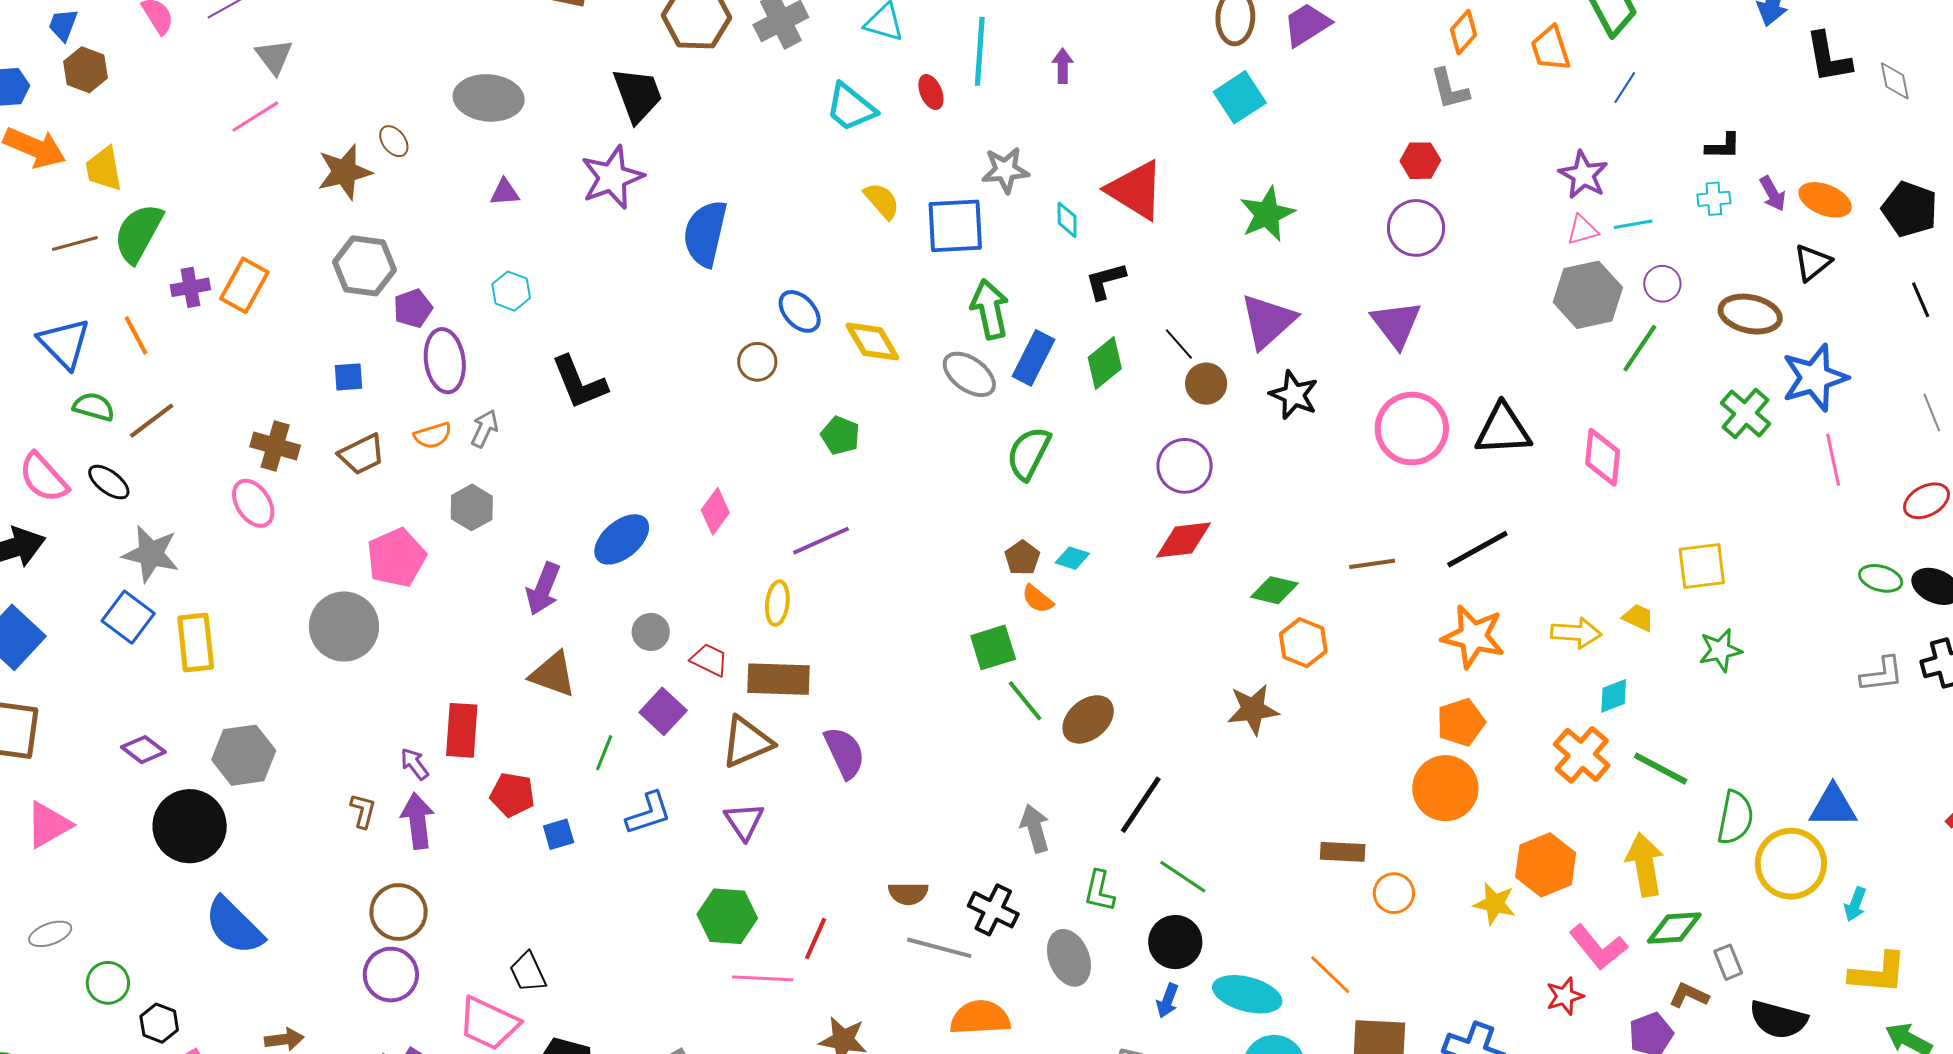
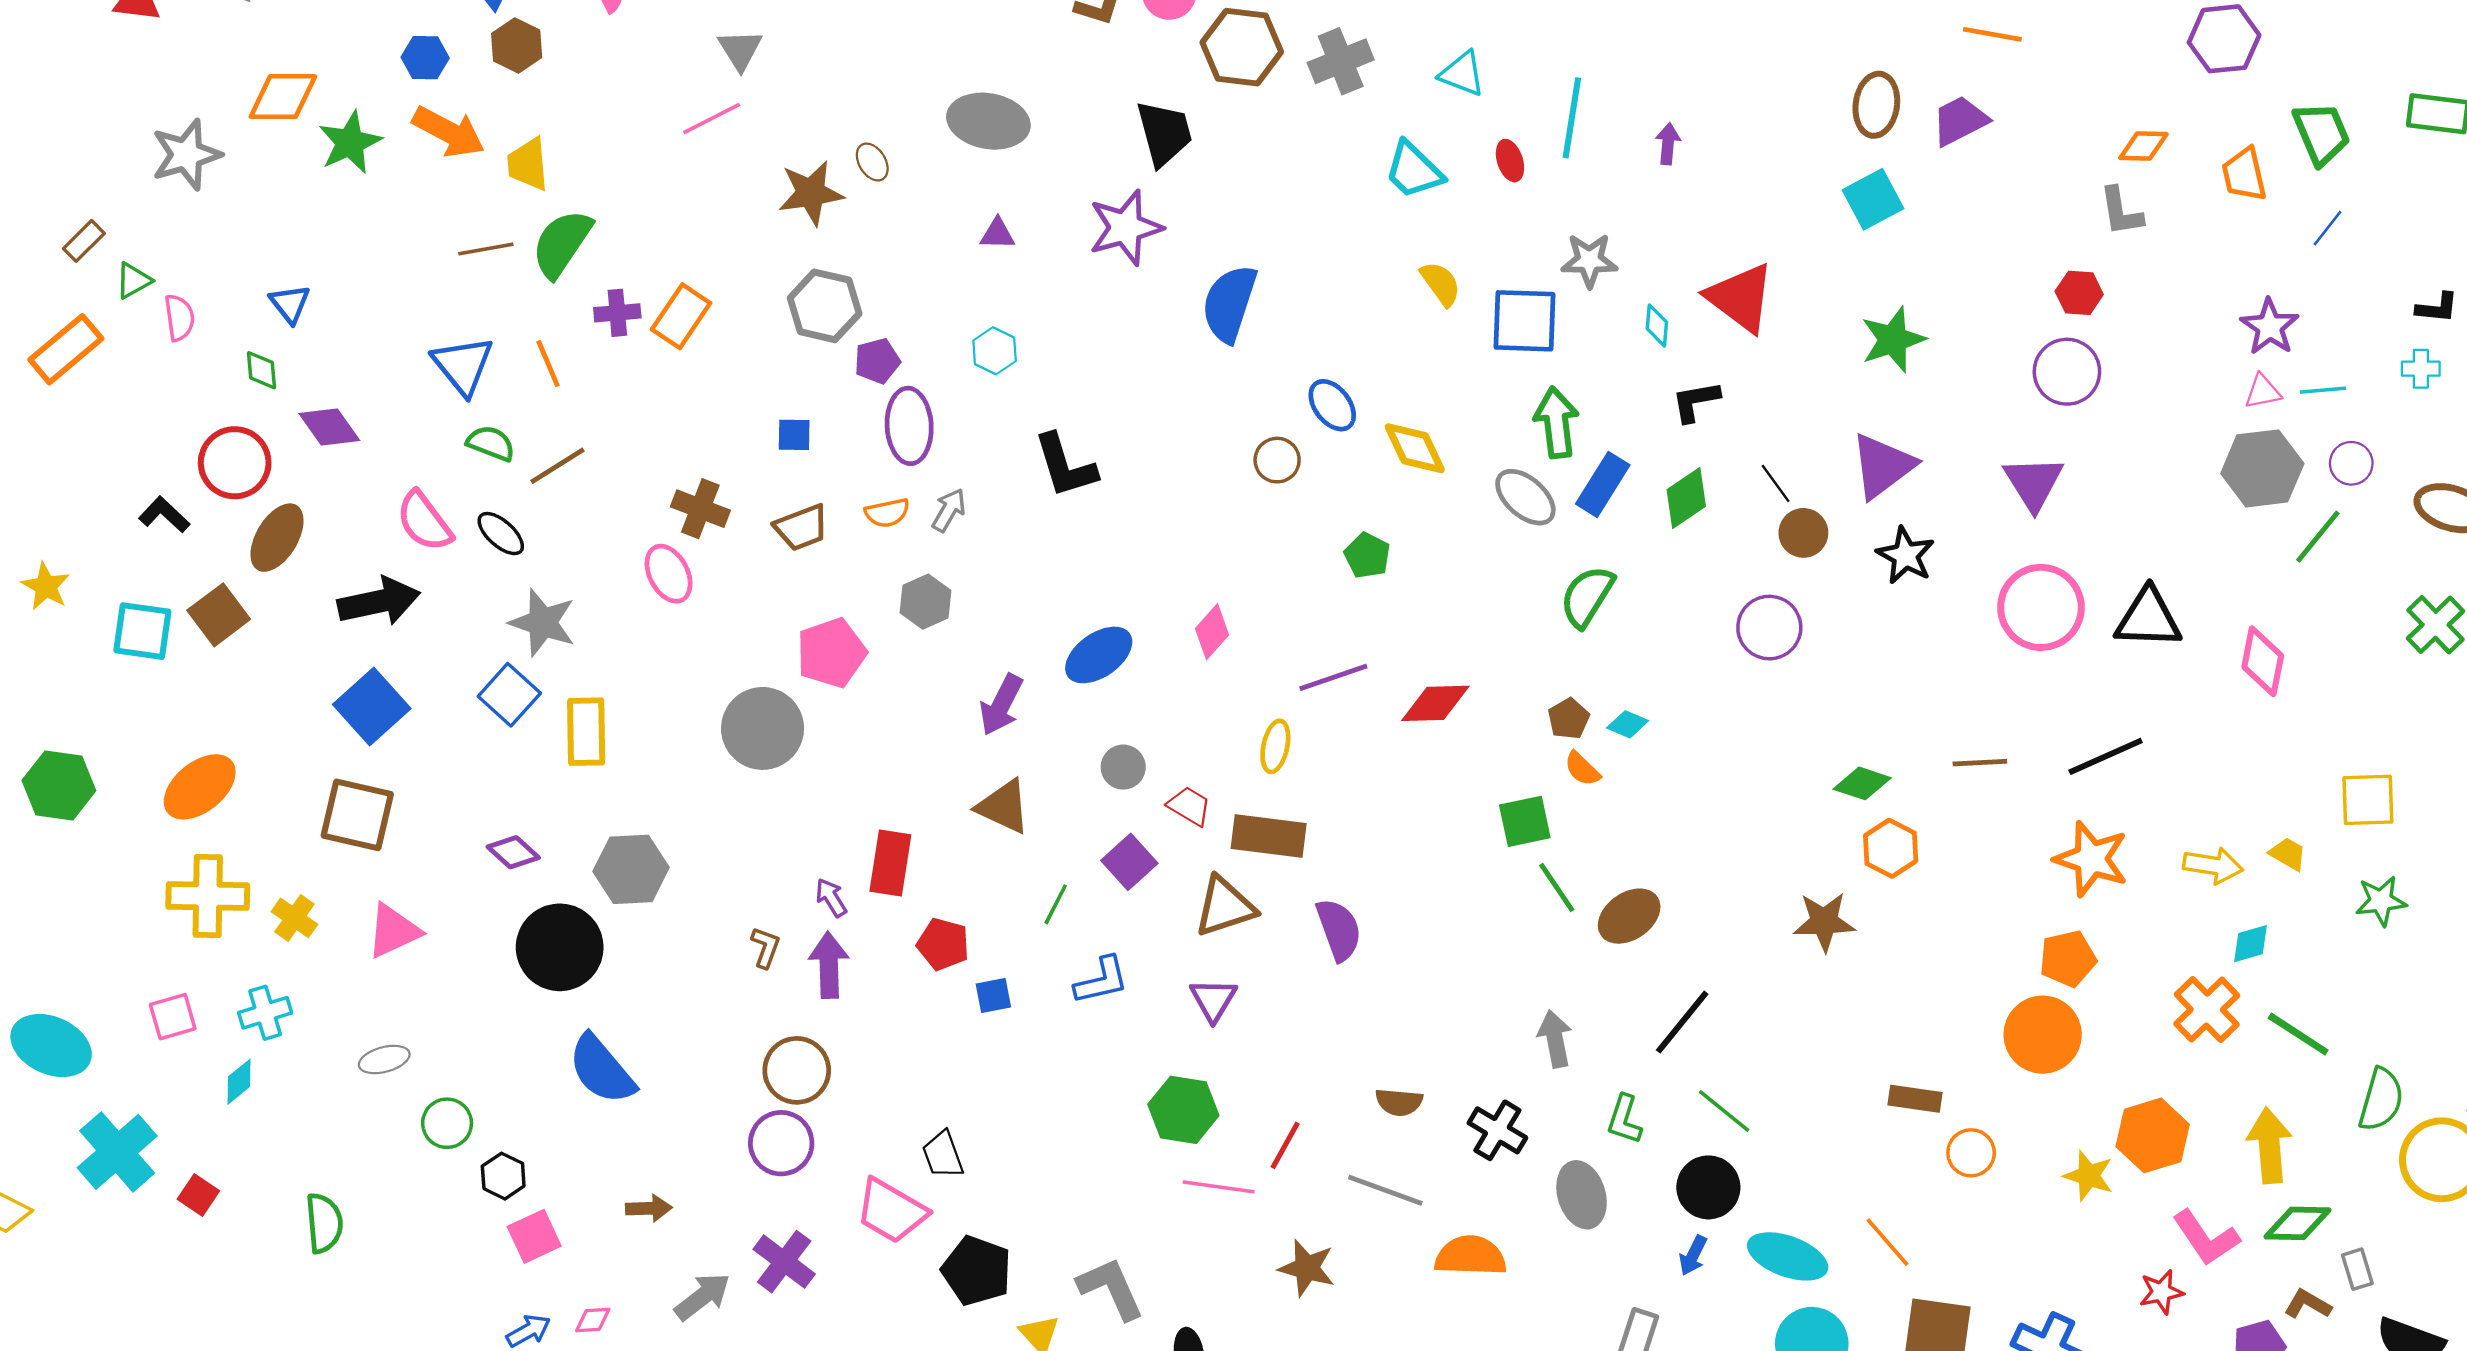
orange diamond: (1463, 32) -> (2143, 146), turned 45
red diamond: (1184, 540) -> (1435, 703), moved
gray line: (939, 948) -> (1385, 1190), moved

